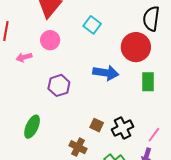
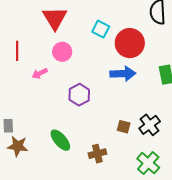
red circle: (136, 47) -> (130, 43), moved
green ellipse: (32, 127) -> (60, 140), turned -55
brown cross: (78, 147) -> (97, 154), moved, turned -30

